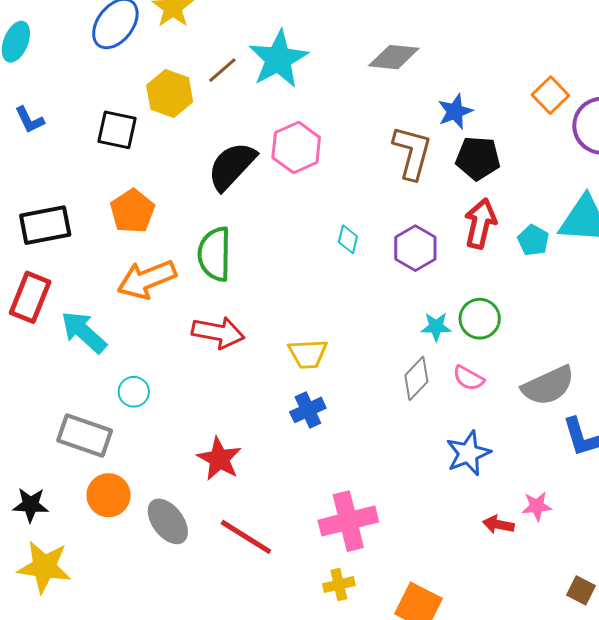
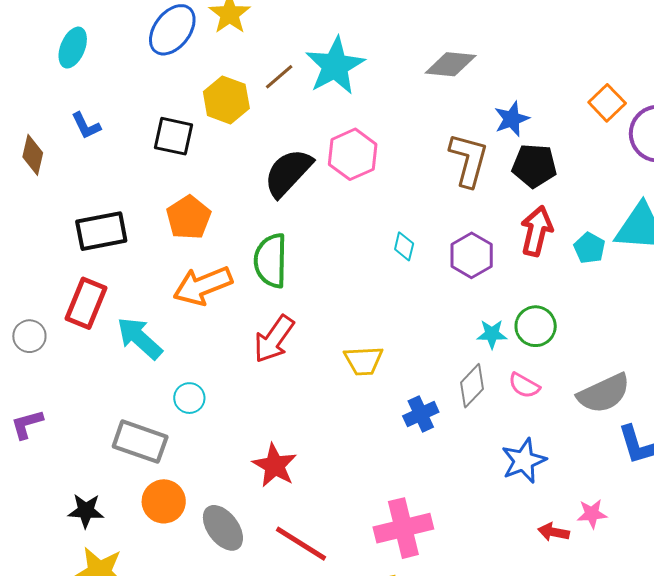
red arrow: (218, 332) -> (274, 339), turned 114
blue cross: (308, 410) -> (421, 414), moved

